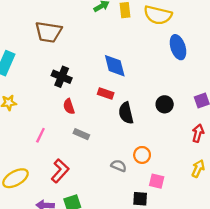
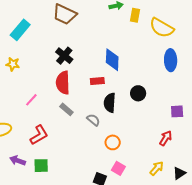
red rectangle: (106, 94) -> (97, 81), turned -40
black circle: (165, 104) -> (138, 93), moved
red semicircle: (69, 106) -> (63, 83), size x1.6
gray semicircle: (119, 166) -> (93, 120), moved

